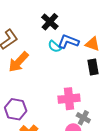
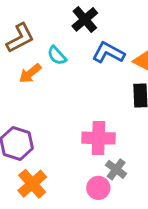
cyan semicircle: (55, 46) -> (57, 55), moved
orange arrow: (18, 62) -> (30, 73), size x0.7

